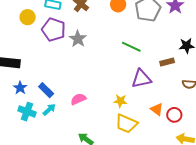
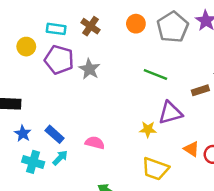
pink semicircle: (78, 99) -> (95, 143), turned 42
yellow star: (120, 101) -> (148, 129), moved

